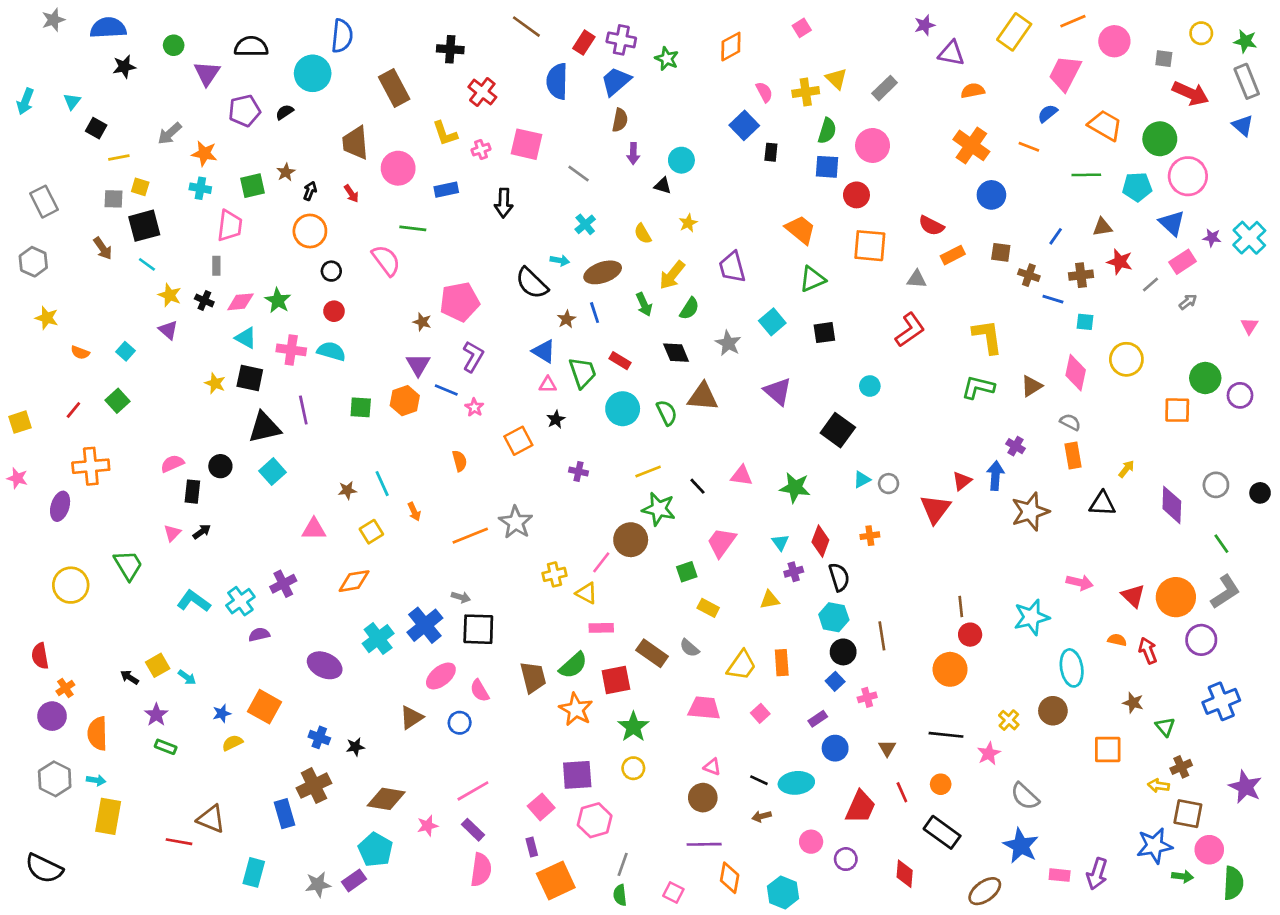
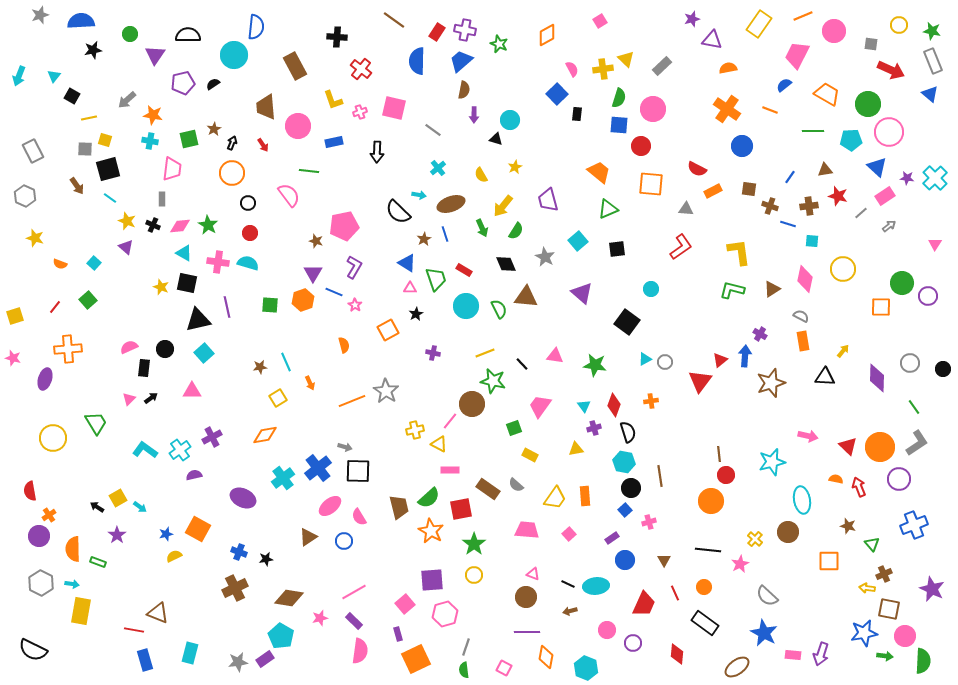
pink triangle: (314, 529) -> (192, 391), moved
green rectangle: (166, 747) -> (98, 562), moved
blue rectangle: (285, 814) -> (145, 660), moved

